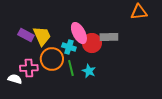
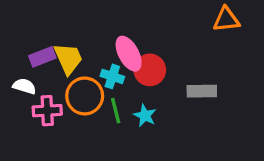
purple rectangle: (26, 35) -> (42, 57), turned -49
gray rectangle: (109, 37) -> (202, 91), moved
white semicircle: (15, 79) -> (24, 86), moved

